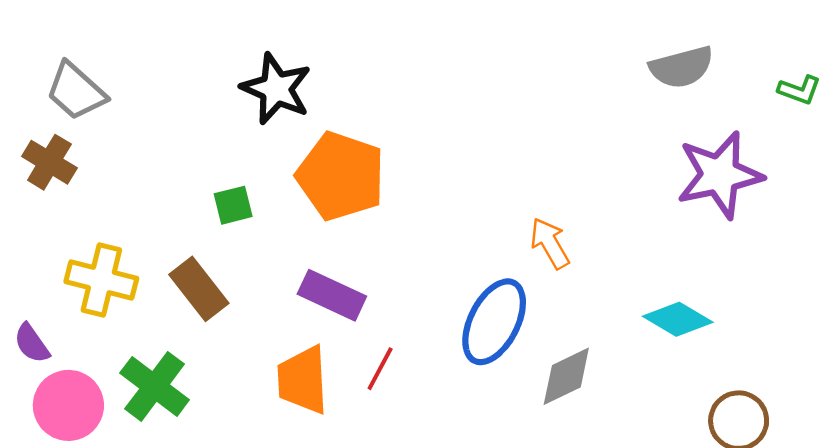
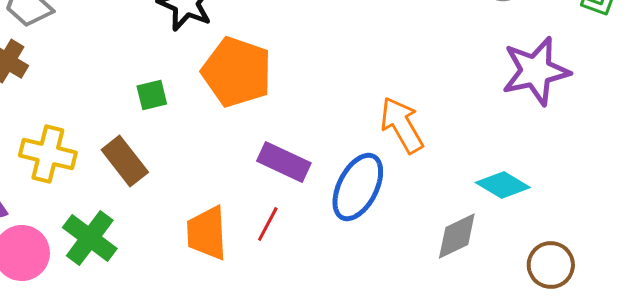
orange arrow: (550, 243) -> (402, 125), size x1.4
purple rectangle: (332, 295) -> (284, 162), moved
gray diamond: (566, 376) -> (457, 236), moved

